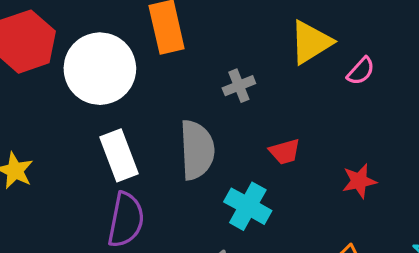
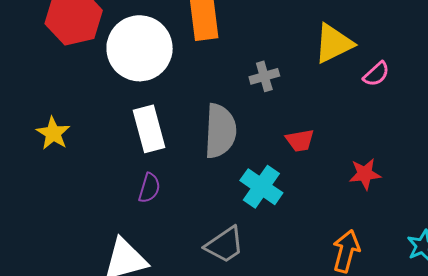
purple semicircle: (126, 220) -> (149, 188), size x0.6

